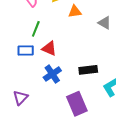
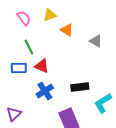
orange triangle: (75, 12) -> (67, 30), turned 40
green line: (36, 29) -> (29, 47), turned -49

